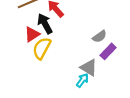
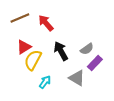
black arrow: (45, 24) -> (61, 51), moved
cyan arrow: (82, 80) -> (45, 82), moved

